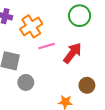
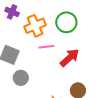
green circle: (80, 16) -> (66, 22), moved

